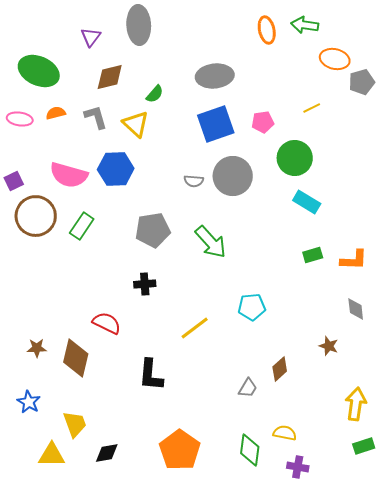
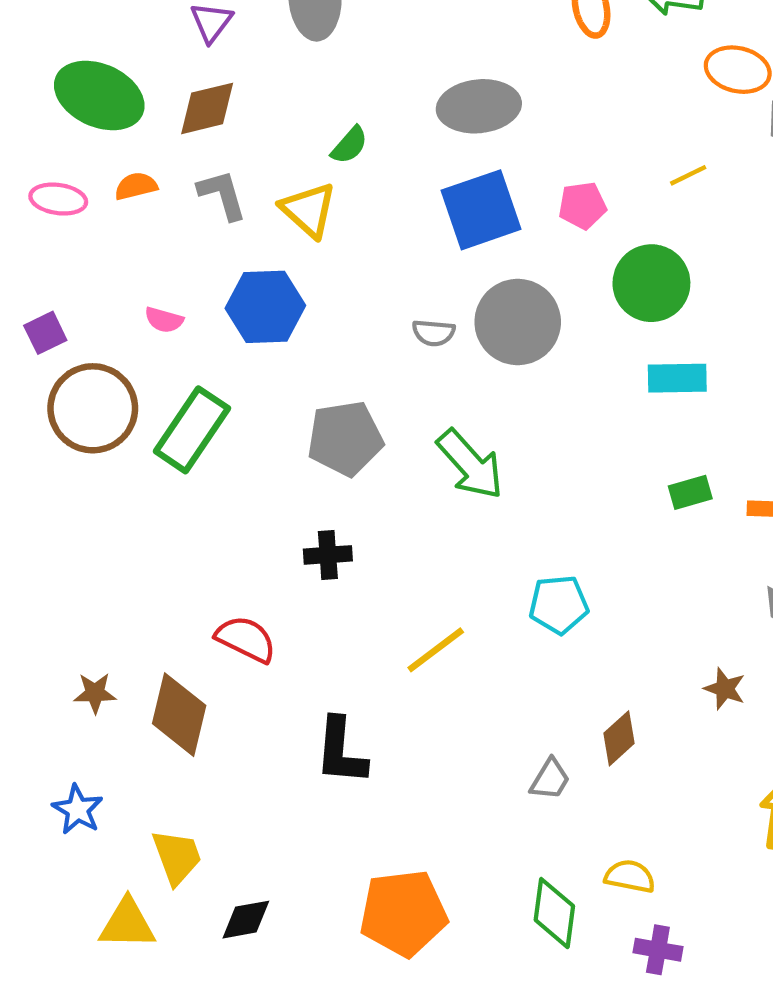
brown diamond: (110, 77) -> (207, 108), moved
pink semicircle: (69, 175) -> (164, 320), size x0.5
cyan rectangle: (307, 202) -> (677, 378), turned -32
green rectangle: (82, 226) -> (192, 430), size x1.4
orange pentagon: (180, 450) -> (403, 913), turned 30

